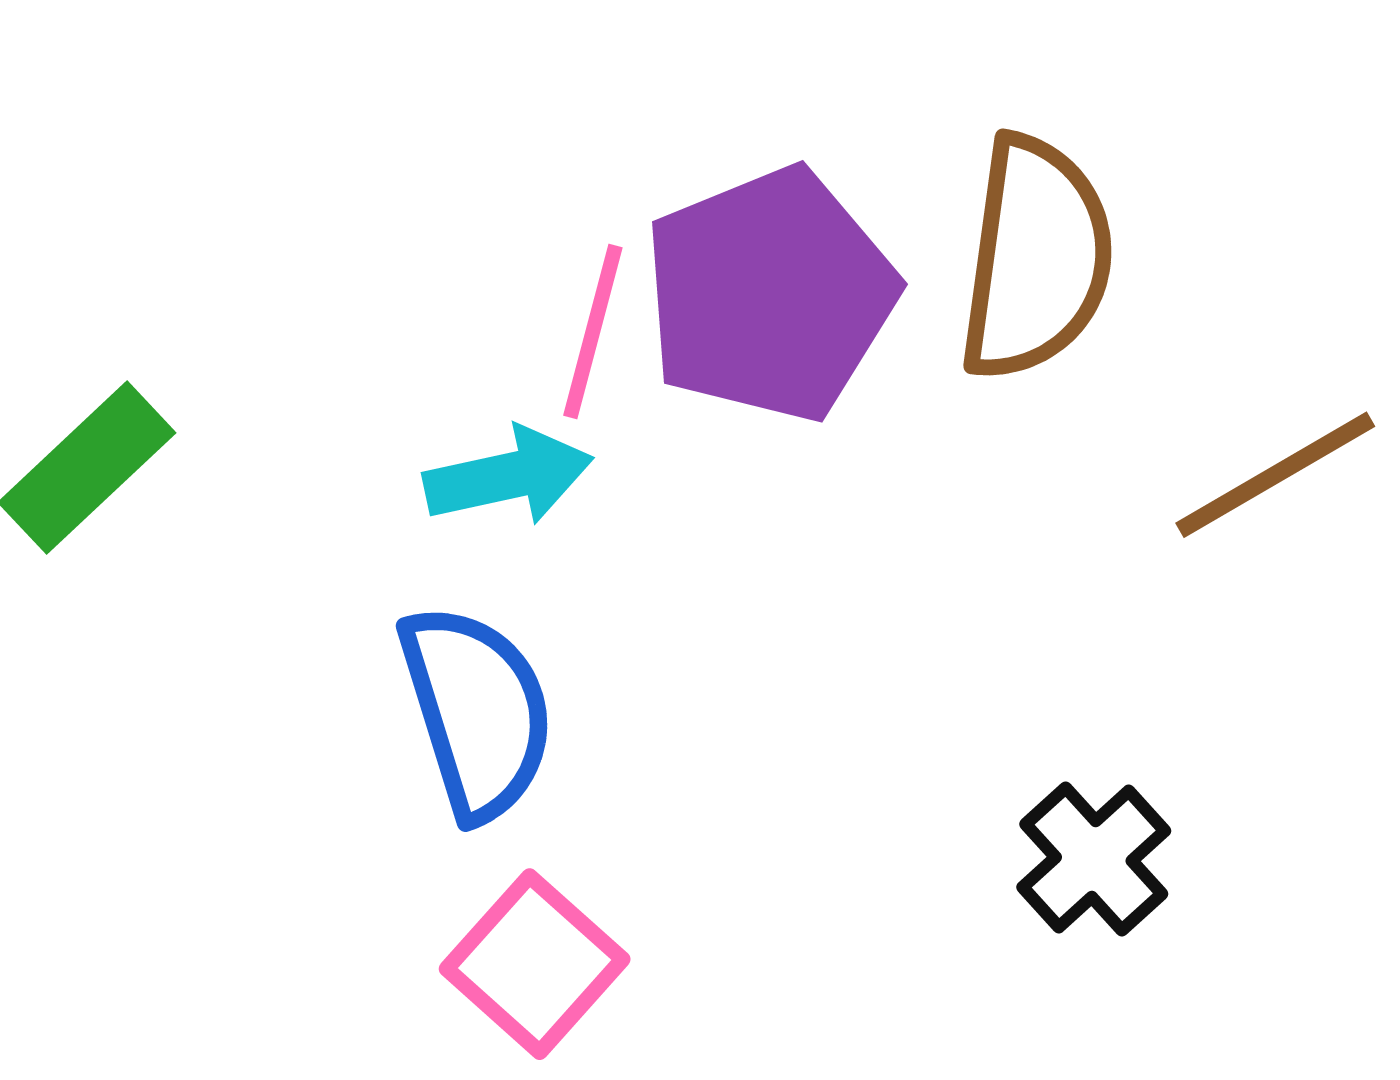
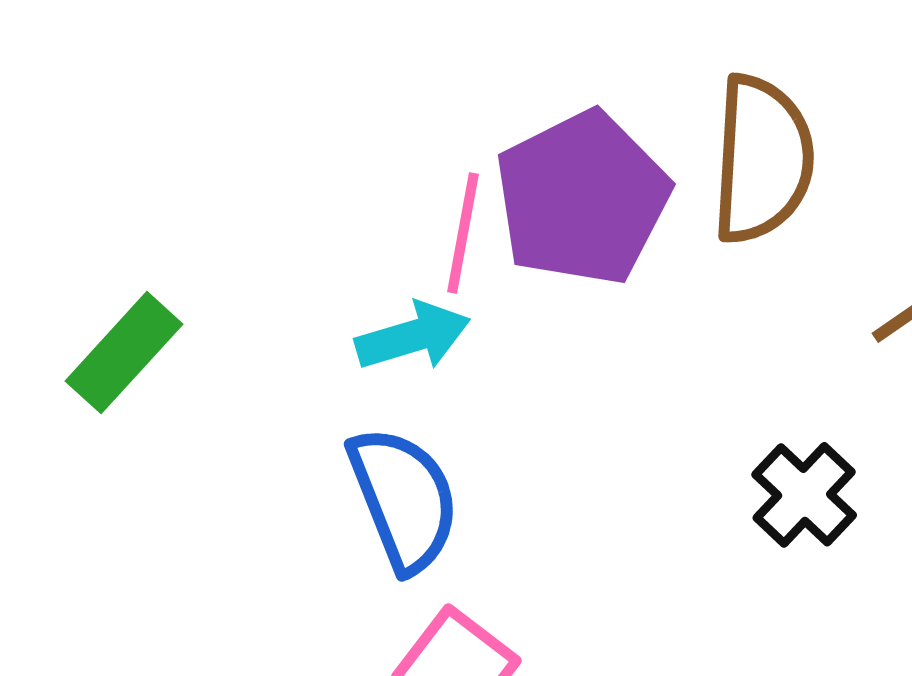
black cross: (1094, 859) -> (804, 495), moved

